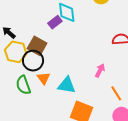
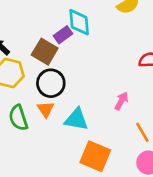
brown square: (37, 46) -> (45, 52), moved
black circle: (33, 61) -> (51, 83), moved

